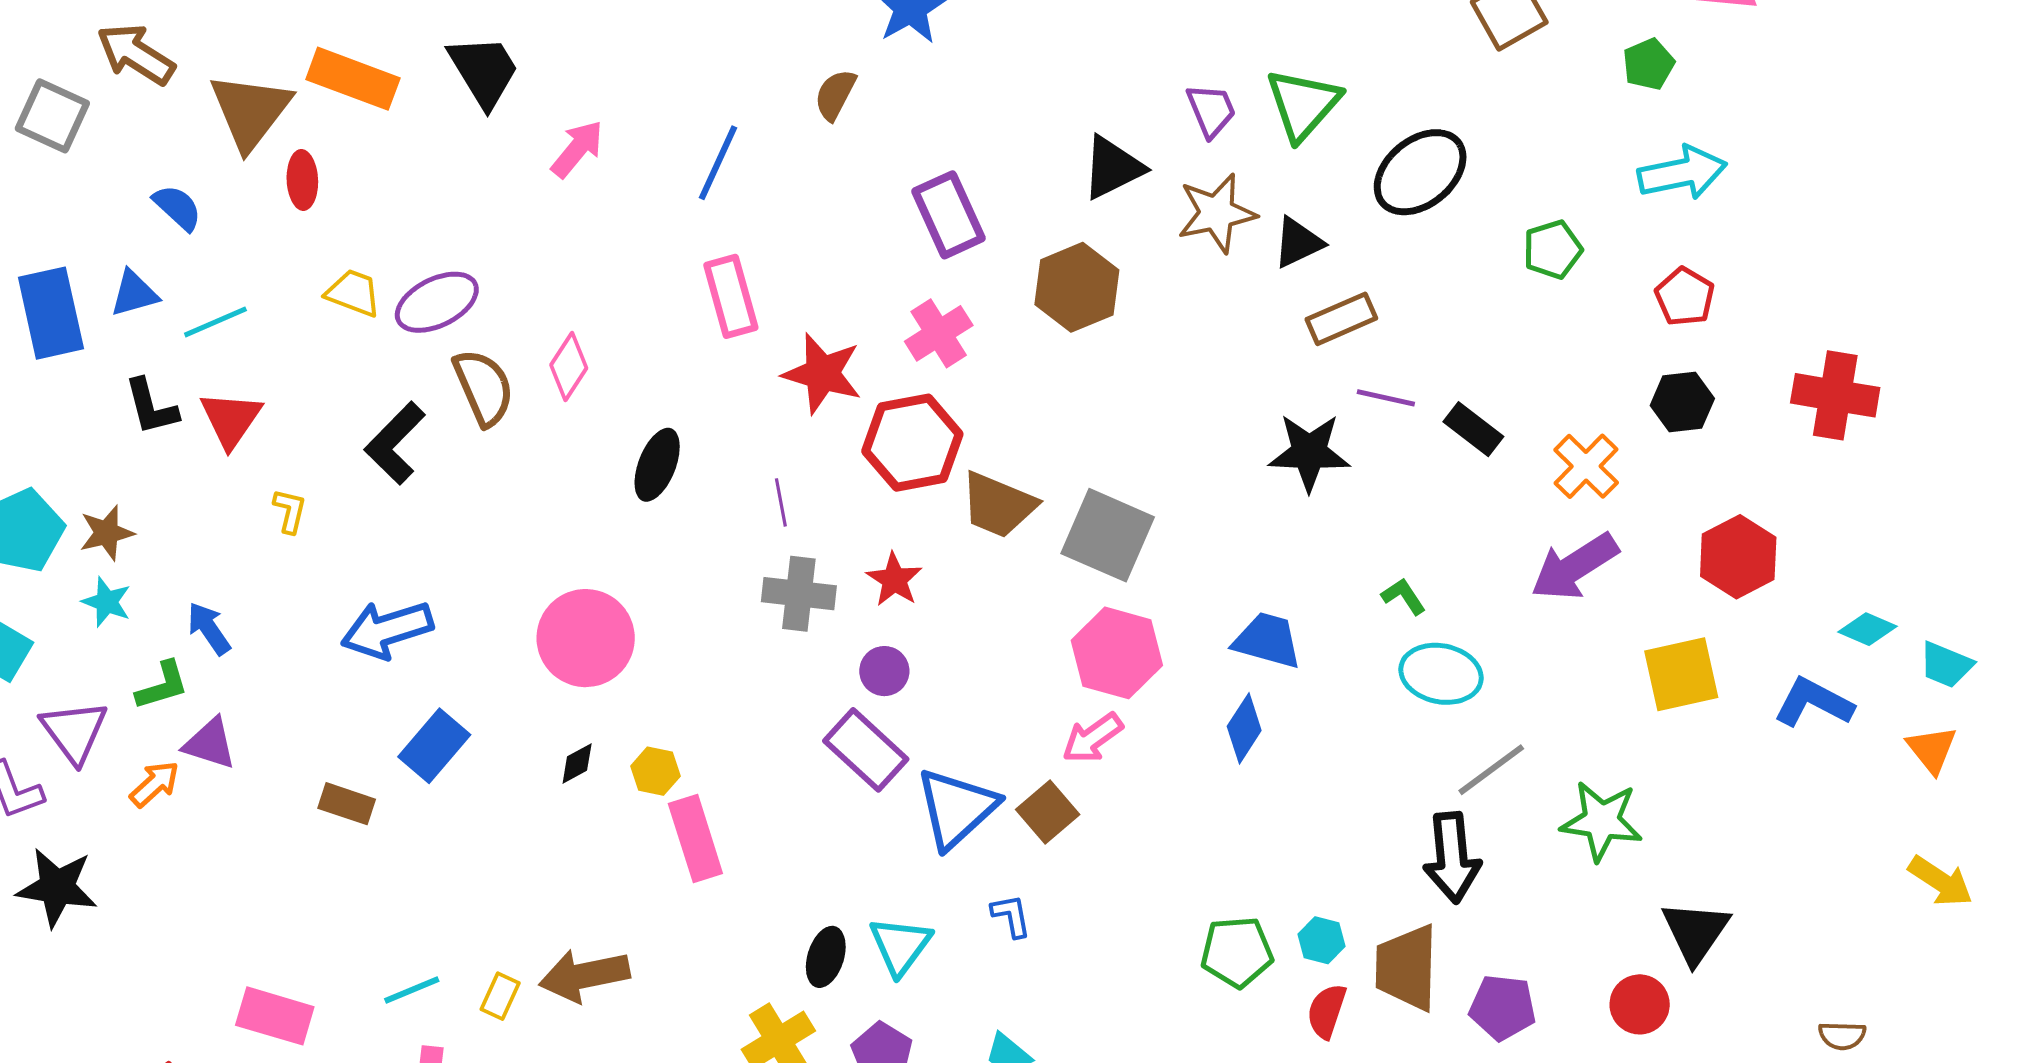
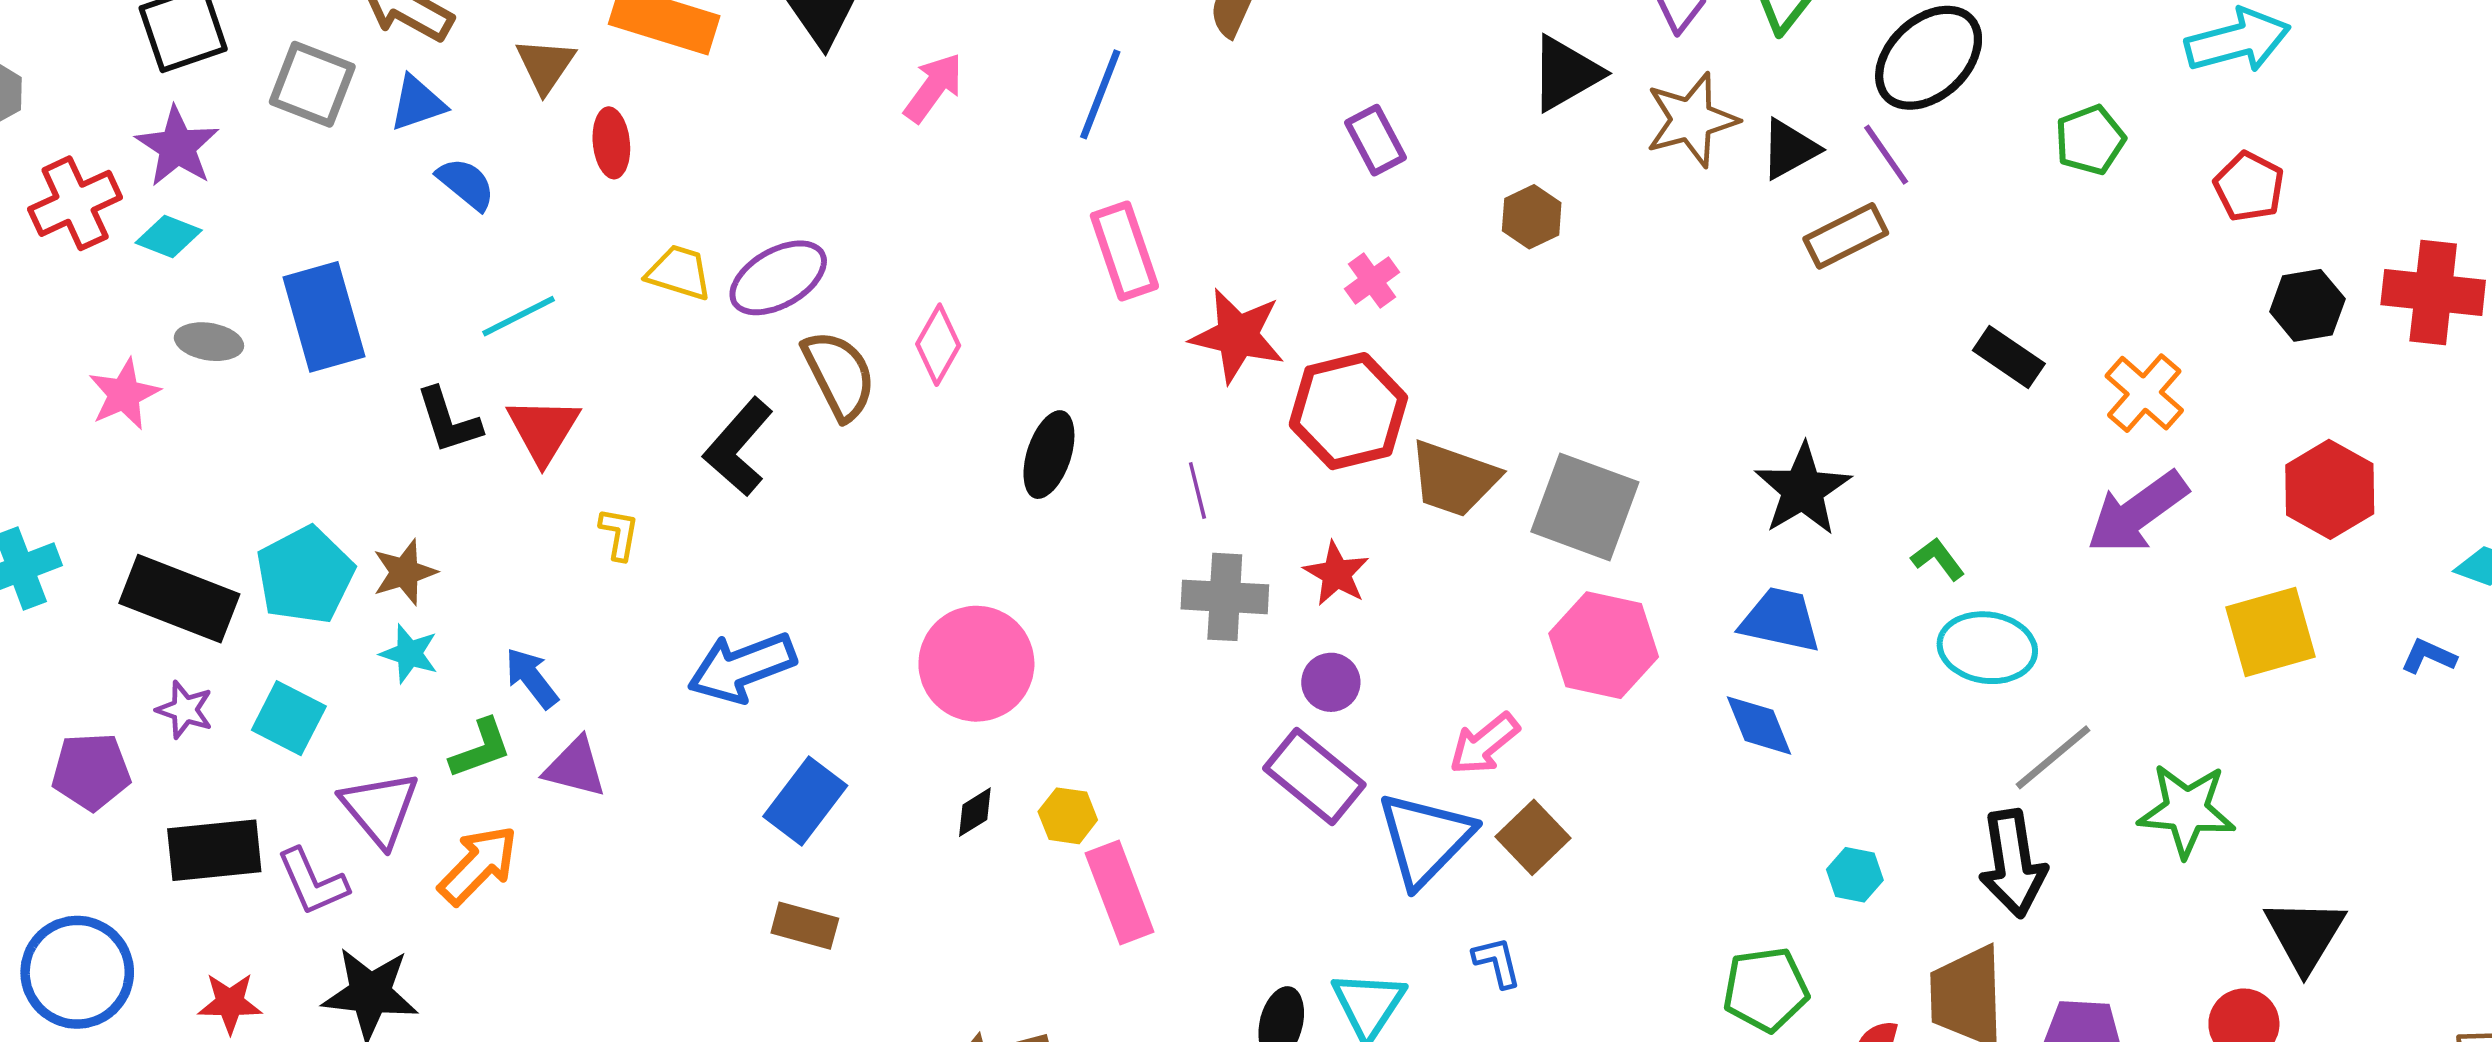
brown triangle: (250, 111) -> (545, 65), size x0.6
purple rectangle: (948, 215) -> (1375, 140), size x0.7
brown hexagon: (1077, 287) -> (1532, 217), size x0.6
blue triangle: (134, 293) -> (417, 103), moved
pink cross: (939, 333) -> (1372, 280), size x0.7
purple line: (1386, 398) -> (1886, 155), moved, turned 46
black hexagon: (1682, 402) -> (2307, 305), moved
black star: (1309, 452) -> (1803, 490), moved, turned -30
blue L-shape: (1814, 703) -> (2429, 656), size x0.6
blue diamond: (1244, 728) -> (1759, 725), turned -52
pink arrow: (1092, 738) -> (1484, 744), moved
purple triangle: (210, 744) -> (575, 767), moved
orange arrow: (155, 784) -> (478, 865), size x1.4
brown rectangle: (347, 804) -> (805, 926), moved
cyan hexagon: (1321, 940) -> (1855, 875), moved

